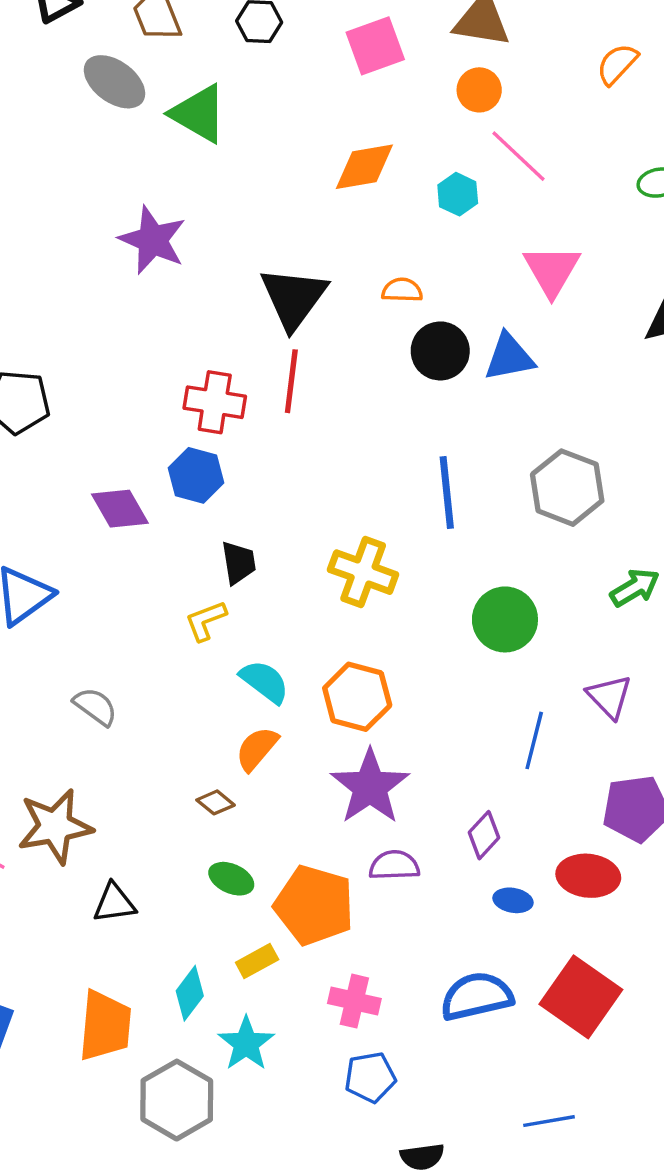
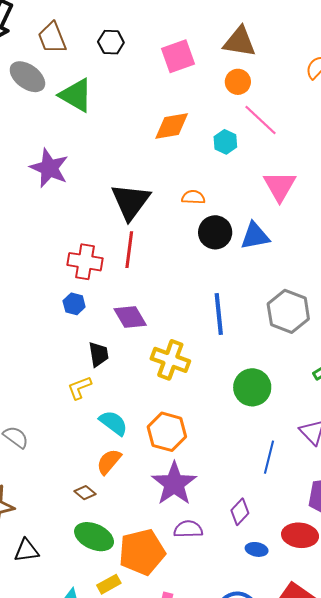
blue hexagon: (196, 475) -> (74, 304), size x0.7
purple diamond: (120, 509) -> (130, 317), moved
green ellipse: (231, 879) -> (94, 537), size x1.5
orange pentagon: (314, 905) -> (142, 552), turned -30

